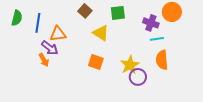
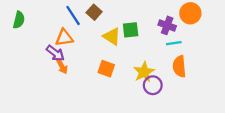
green square: (118, 13) -> (131, 30), moved
blue line: (38, 23) -> (73, 15), moved, turned -42
orange arrow: (44, 60) -> (62, 66), moved

